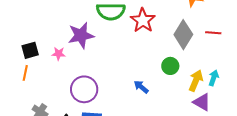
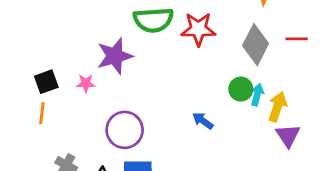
red star: (143, 20) -> (198, 29), turned -30
cyan arrow: (214, 78) -> (257, 95), moved
purple triangle: (202, 102) -> (288, 136), turned 30

